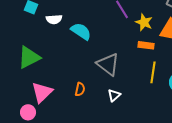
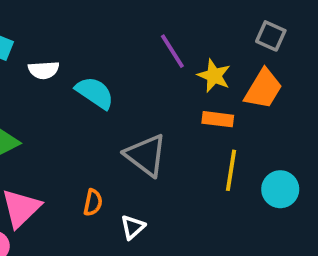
white triangle: (114, 95) -> (133, 227), moved

